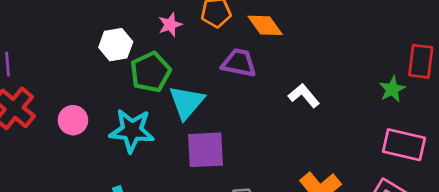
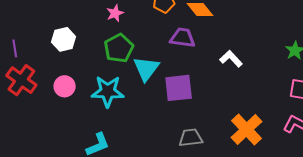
pink star: (170, 25) -> (115, 13), moved
white hexagon: (116, 45) -> (64, 39), moved
purple square: (205, 150) -> (179, 88), moved

